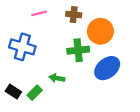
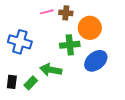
pink line: (39, 13) -> (47, 12), moved
green arrow: (57, 78) -> (51, 70), size x1.5
black rectangle: (13, 92) -> (12, 82), turned 64

